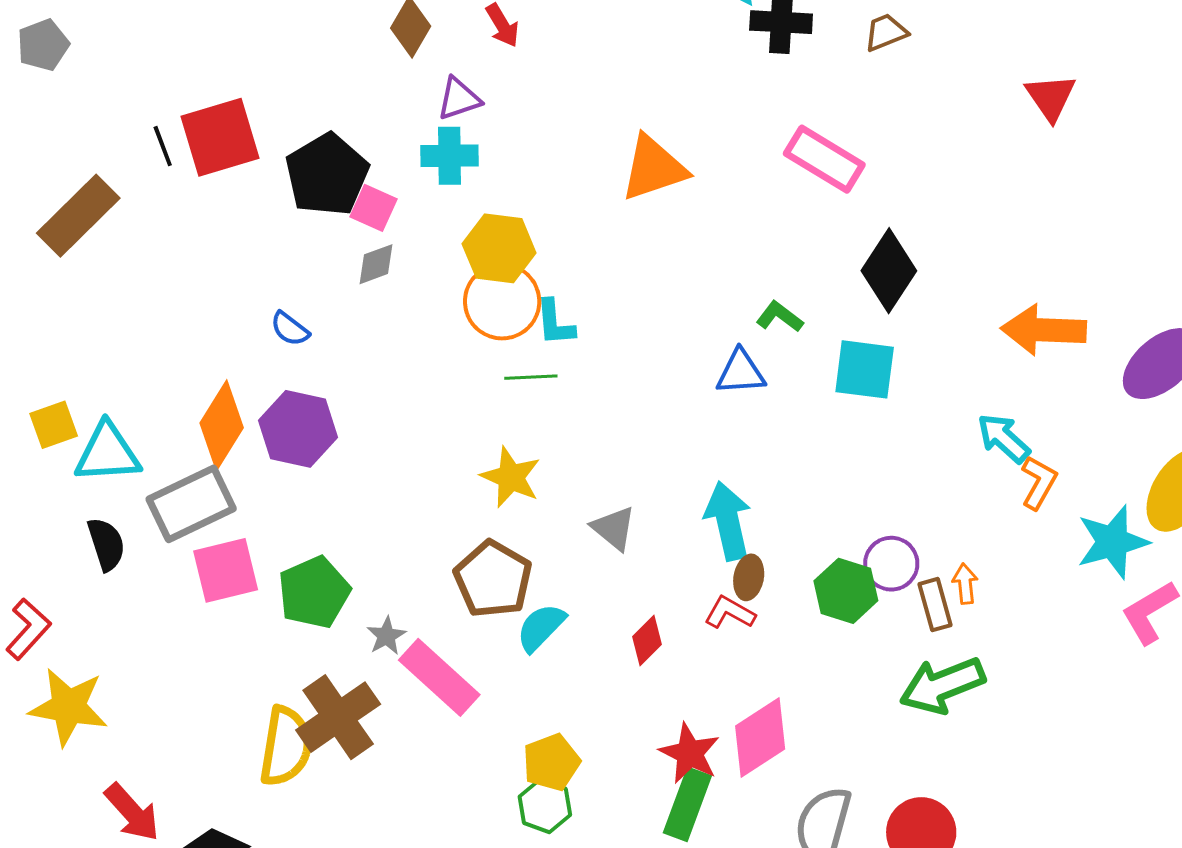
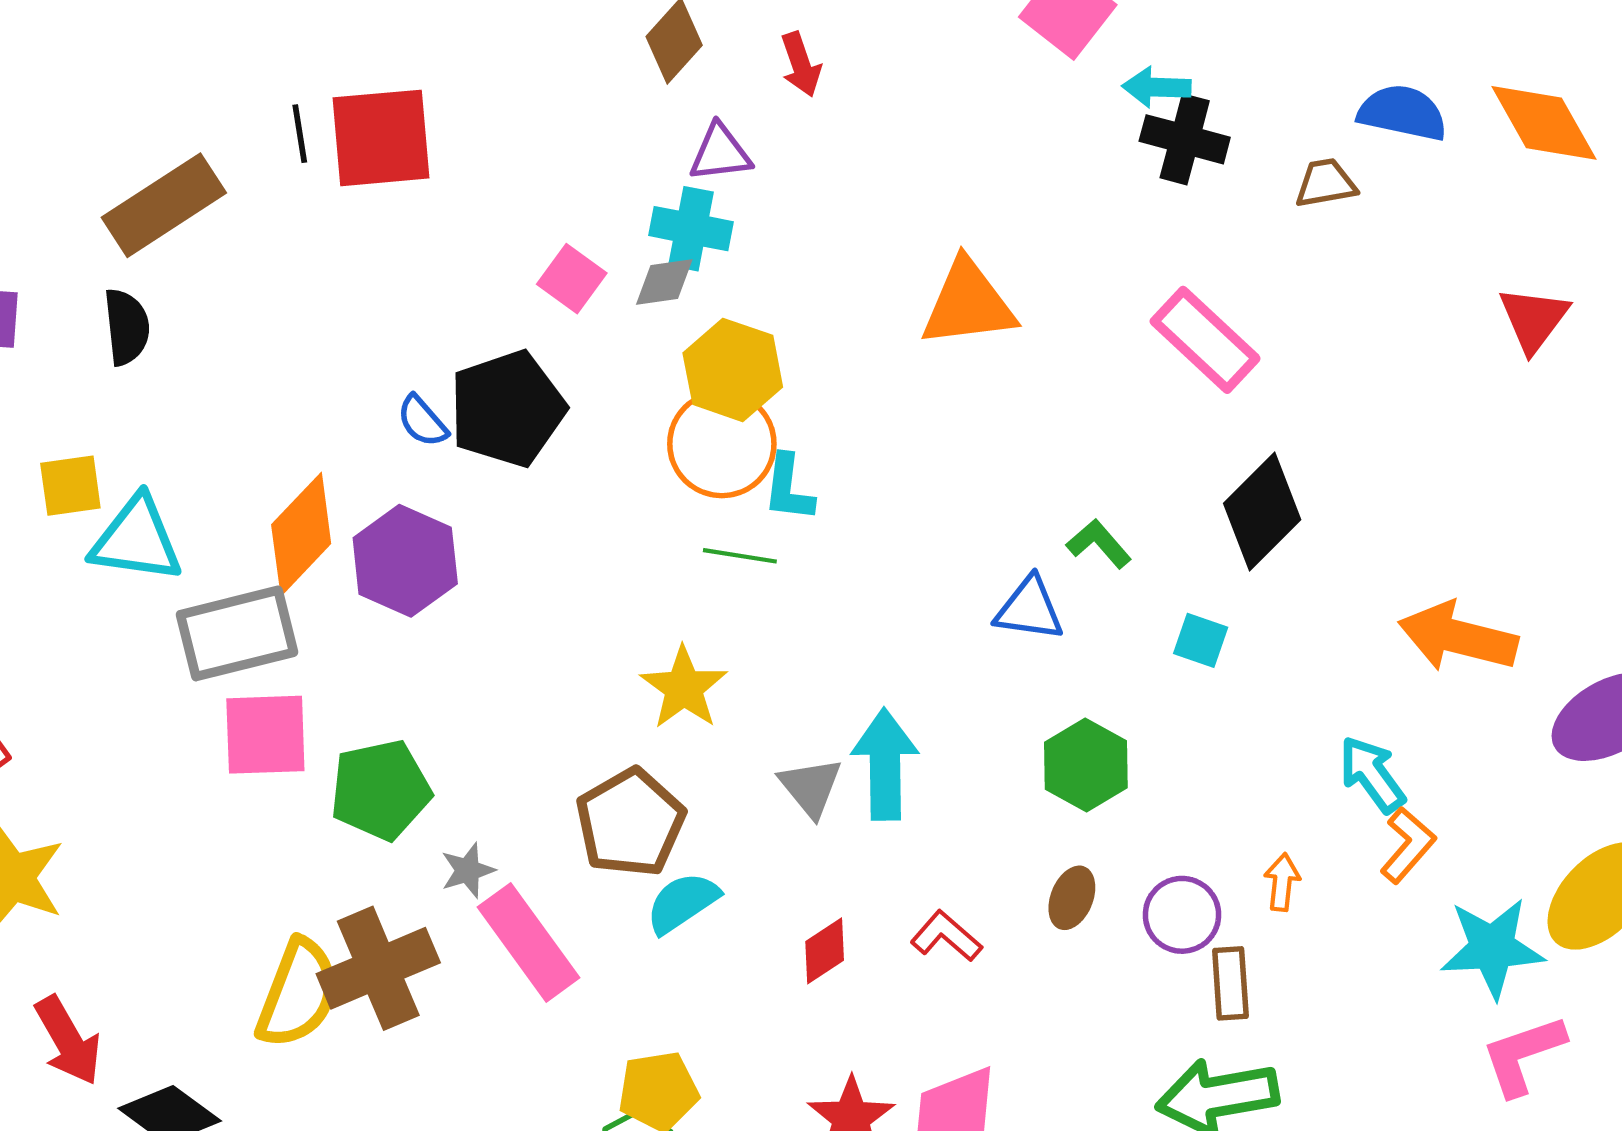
black pentagon: (327, 175) -> (507, 409), moved
gray diamond: (376, 264) -> (664, 282), moved
cyan square: (865, 369) -> (1201, 640), size x0.6
cyan arrow: (728, 521) -> (885, 764), moved
black semicircle: (106, 544) -> (127, 327), moved
brown ellipse: (749, 577) -> (1072, 898), moved
orange arrow: (965, 584) -> (1282, 882), moved
green hexagon: (846, 591) -> (1086, 765), moved

